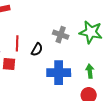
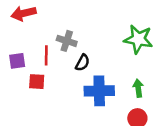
gray cross: (61, 35) -> (67, 41), moved
black semicircle: (37, 49) -> (82, 63), moved

